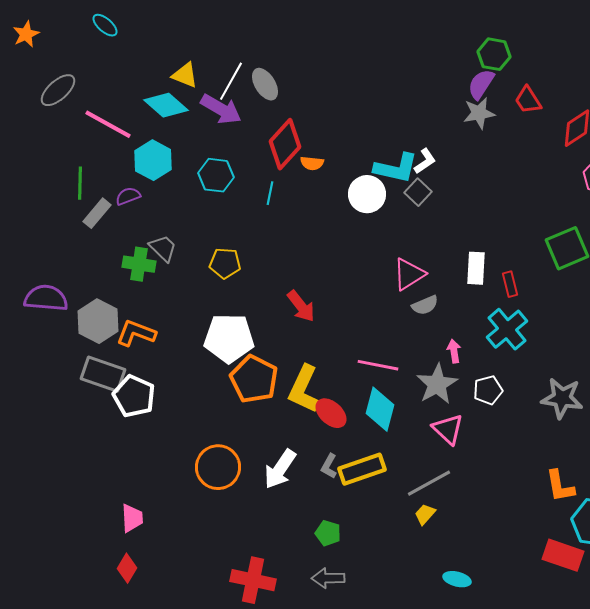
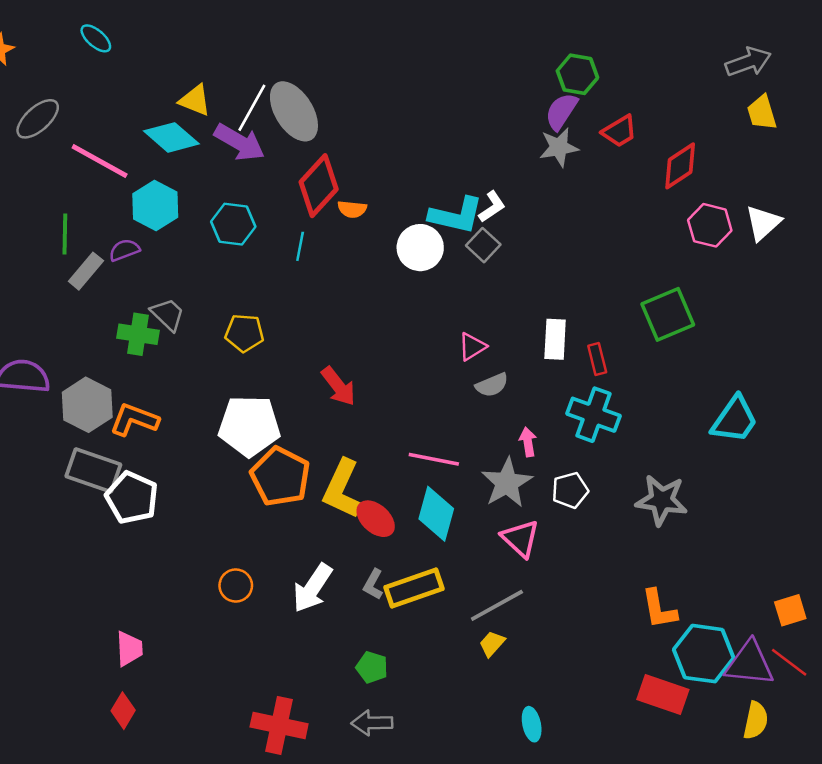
gray ellipse: (265, 84) -> (294, 111), size x1.5
red trapezoid: (528, 100) -> (619, 131), turned -88
pink triangle: (409, 274) -> (472, 347), size x0.7
cyan cross: (507, 329) -> (593, 415), turned -30
orange circle: (218, 467) -> (236, 586), size x0.6
cyan ellipse: (457, 579) -> (532, 724), turned 64

